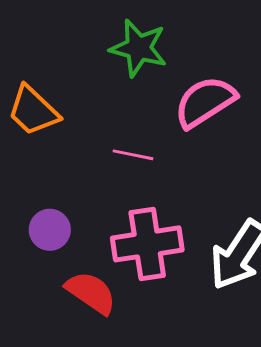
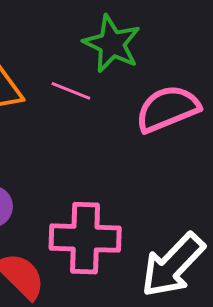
pink line: (133, 155) -> (71, 91), moved

